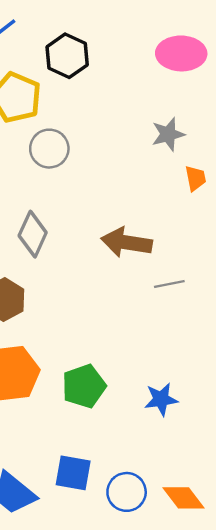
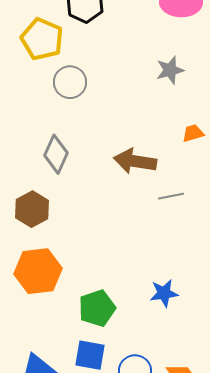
orange trapezoid: (195, 178) -> (193, 133), moved, turned -95
green pentagon: (84, 386) -> (97, 308), moved

